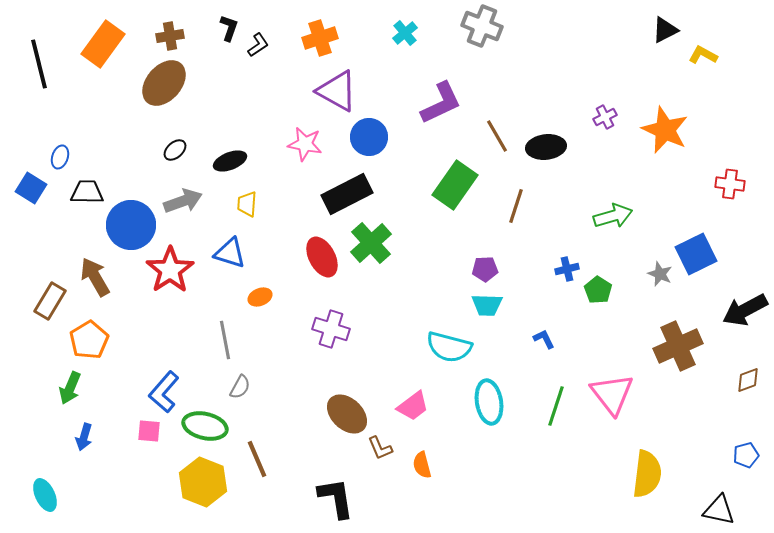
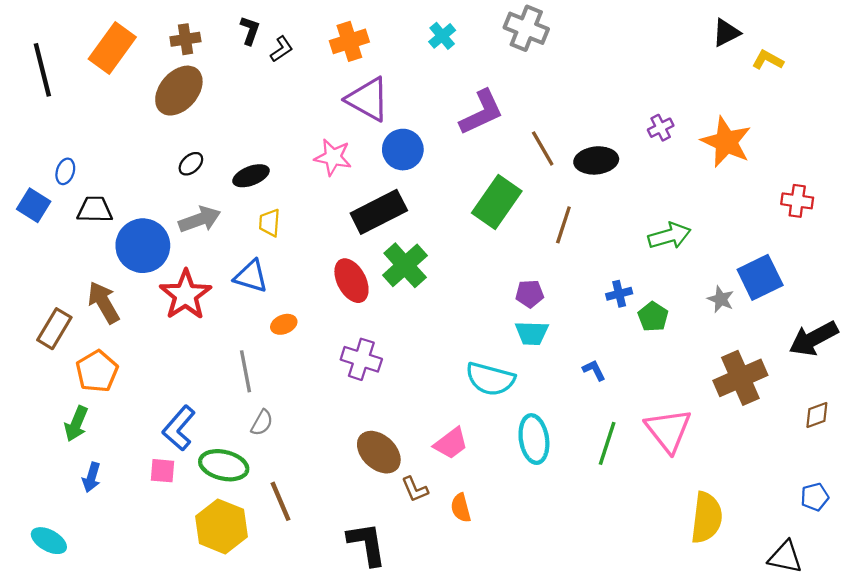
cyan ellipse: (45, 495) -> (49, 541), turned -36

